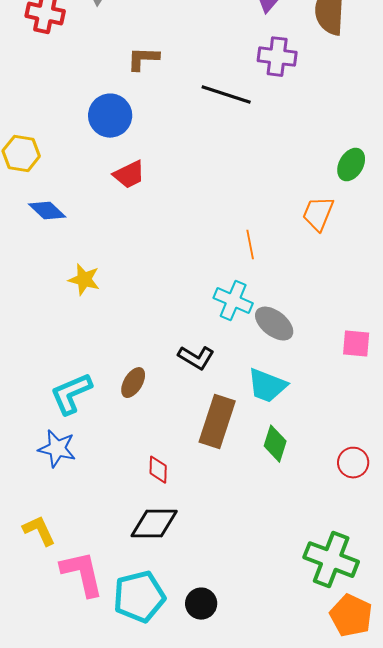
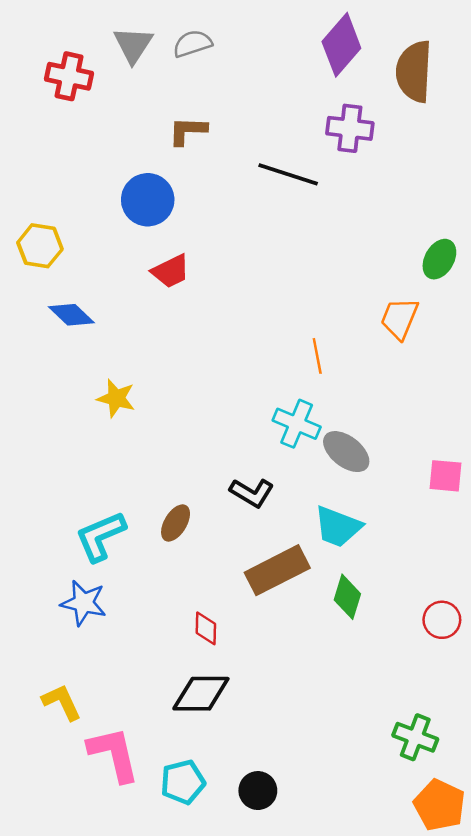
brown rectangle: (217, 422) -> (277, 570), turned 45
green cross: (331, 560) -> (415, 737), size x0.7
cyan pentagon: (139, 597) -> (183, 782), size x0.7

